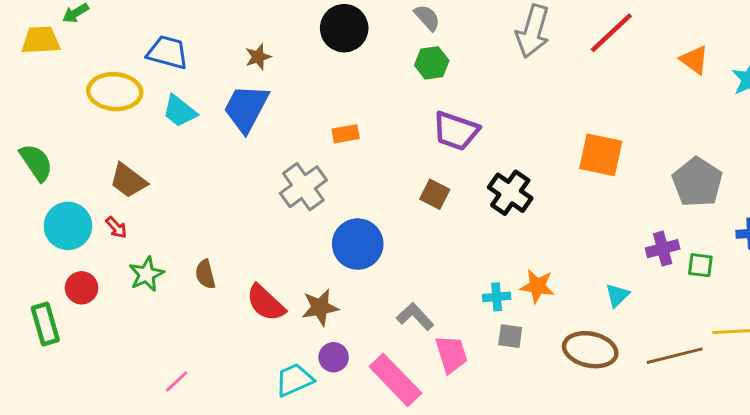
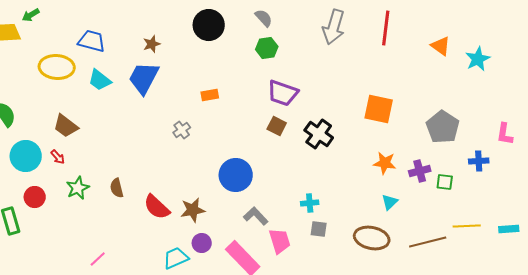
red line: (611, 33) -> (386, 28), turned -40
gray cross: (303, 187) -> (182, 130), size x0.6
brown square: (435, 194) -> (277, 126), moved
blue circle: (358, 244) -> (236, 175), moved
orange star: (537, 286) -> (385, 163), moved

